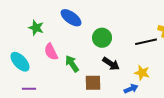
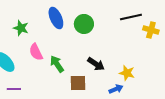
blue ellipse: (71, 18) -> (56, 18), turned 30
green circle: (102, 38) -> (84, 24), moved
black line: (146, 42) -> (131, 17), moved

